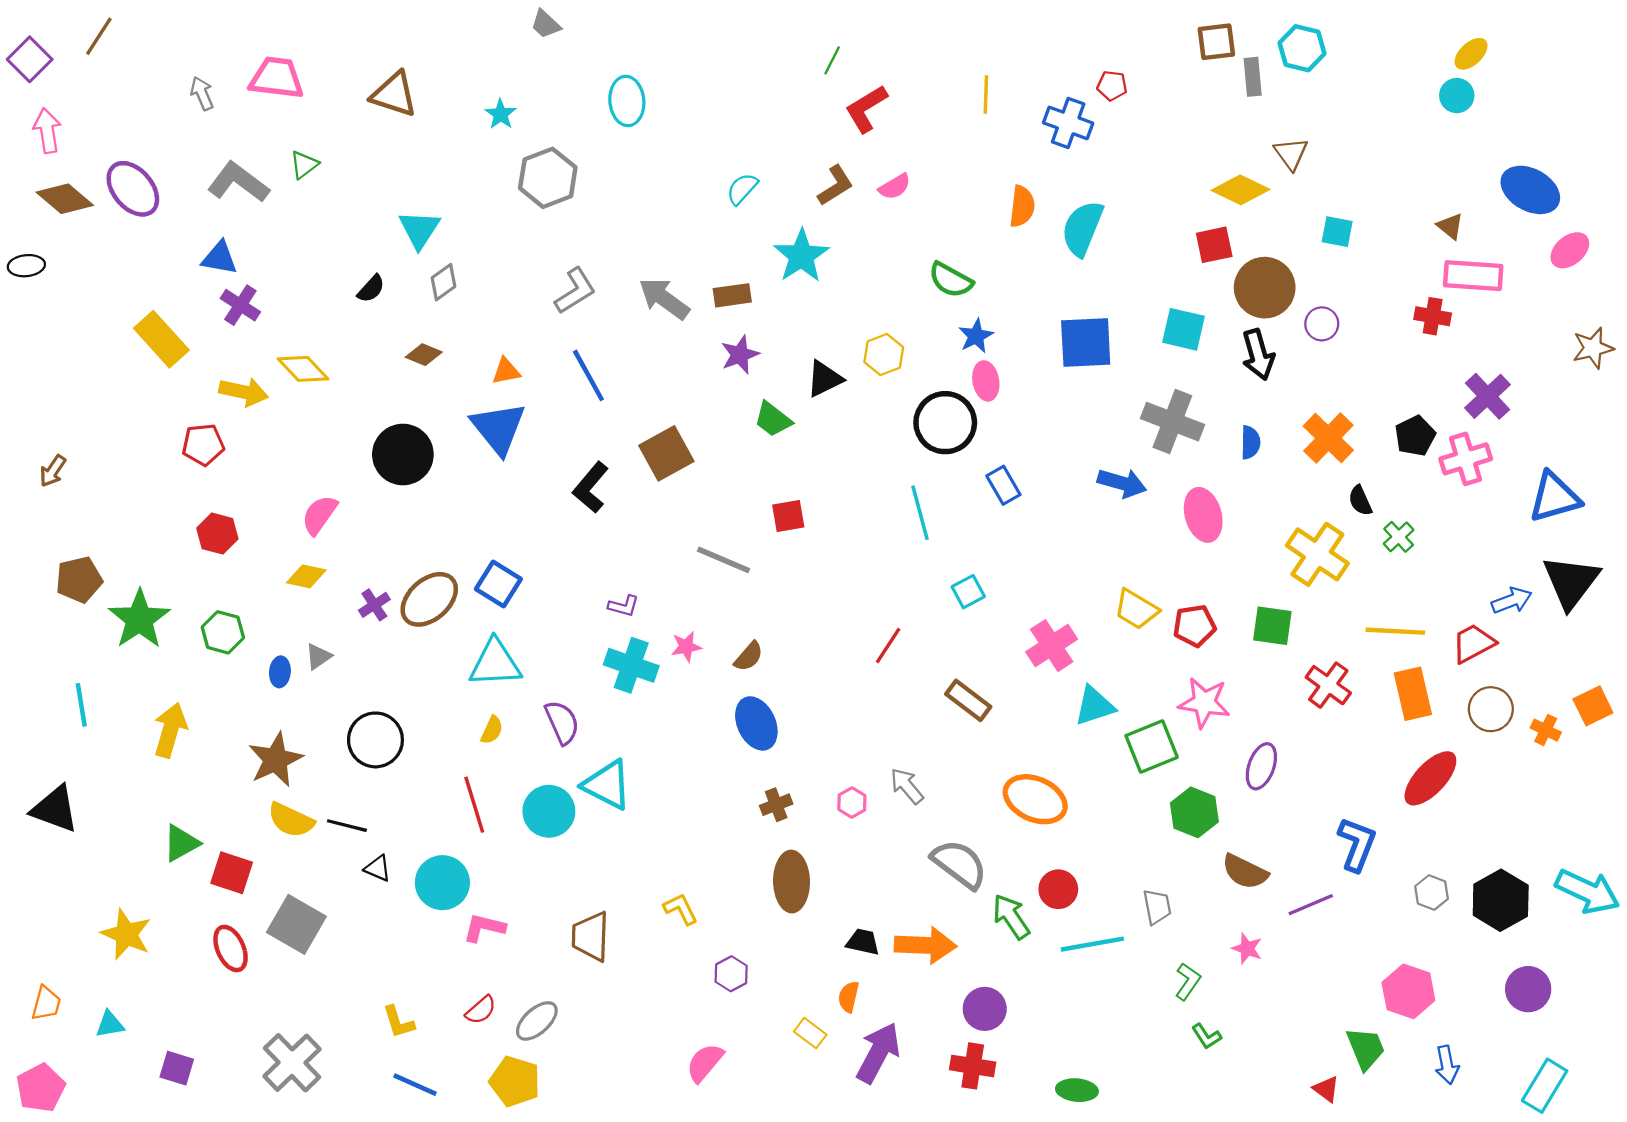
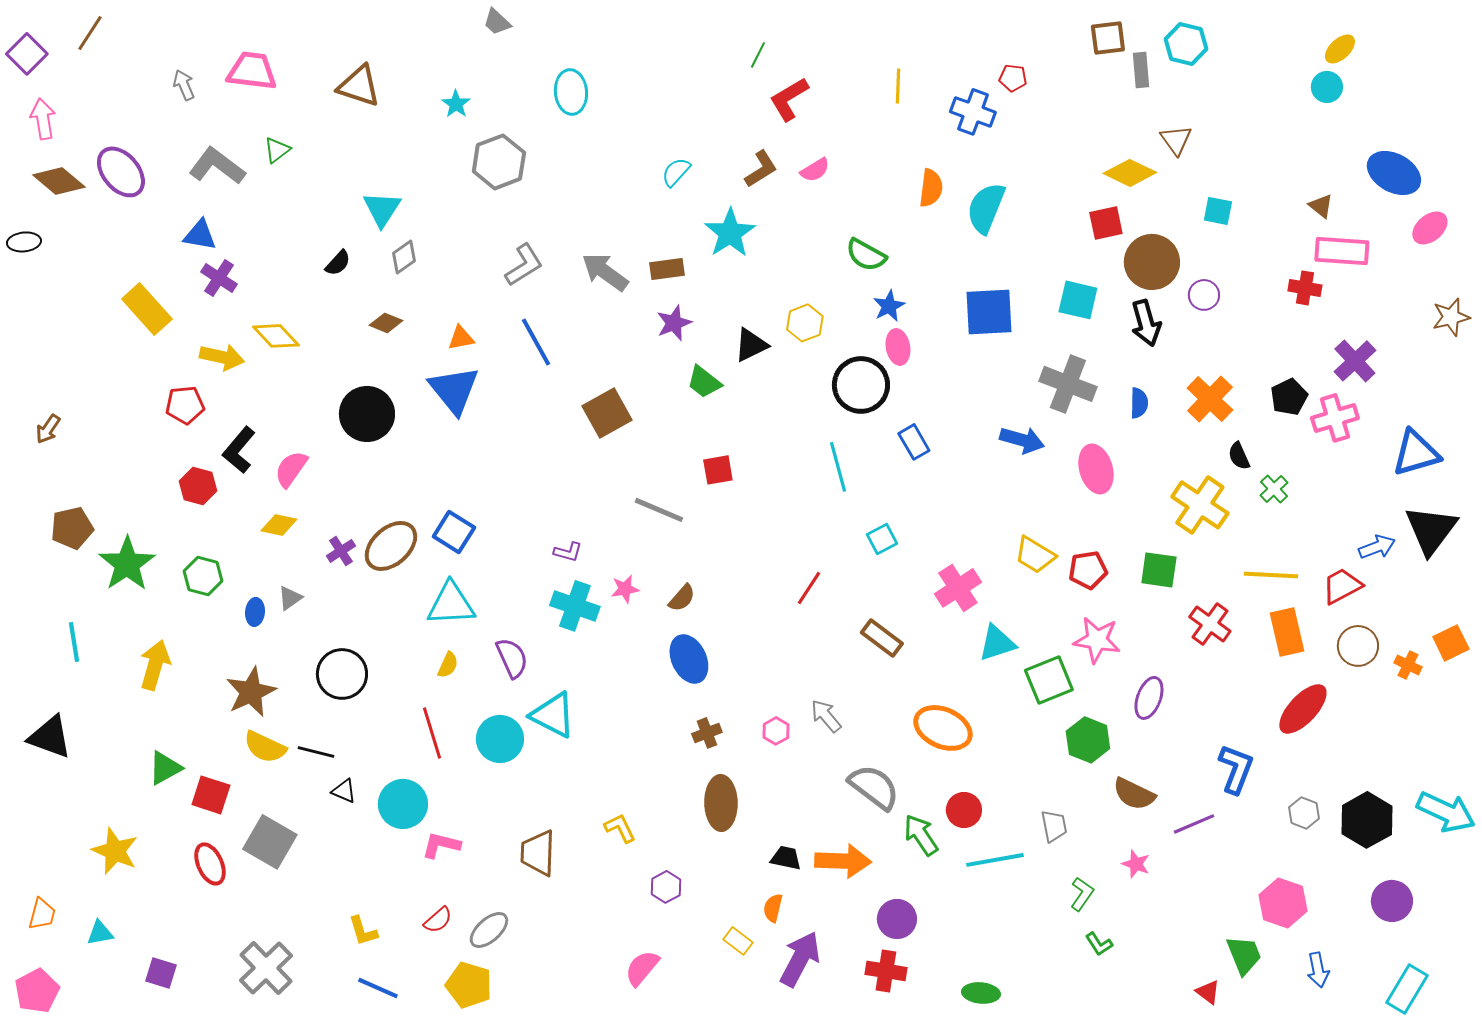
black L-shape: (591, 487) -> (239, 450), moved

